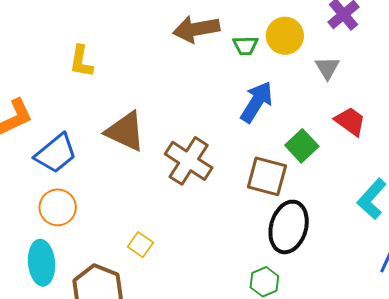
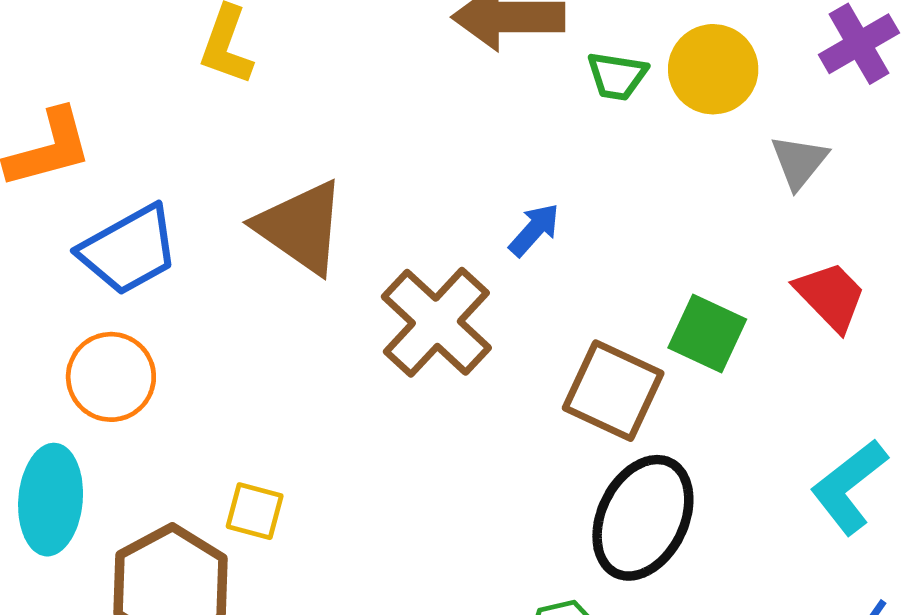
blue arrow: (257, 102) -> (534, 230), moved, size x0.6
green square: (302, 146) -> (707, 334), turned -32
yellow square: (140, 245) -> (255, 511), moved, turned -30

